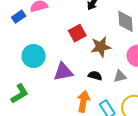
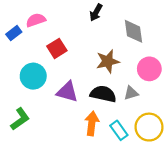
red square: (77, 33) -> (57, 48), moved
purple triangle: (63, 72) -> (67, 92), turned 30
black semicircle: (95, 76) -> (103, 94), size x1.6

